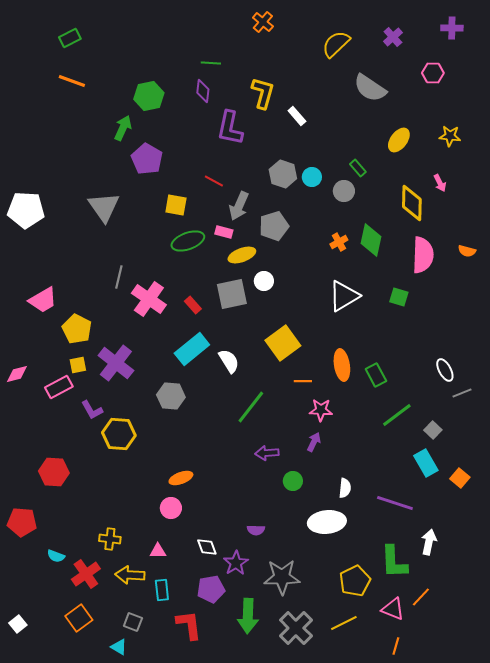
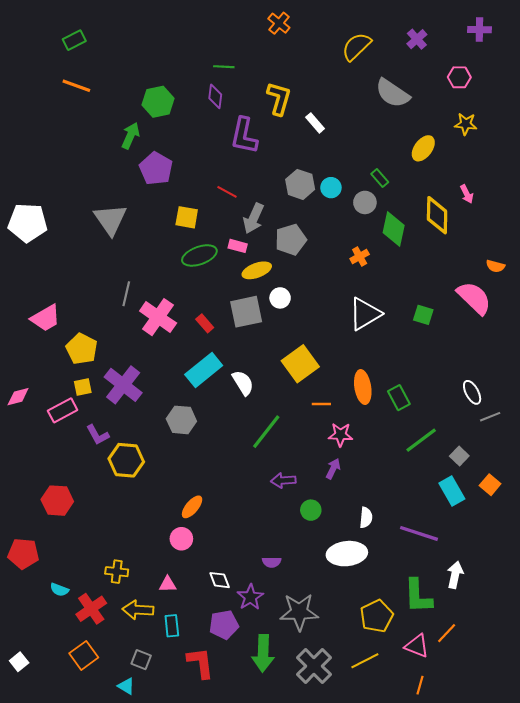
yellow star: (450, 136) -> (466, 124), moved
green diamond: (371, 240) -> (394, 229), moved
pink semicircle: (423, 255) -> (474, 298), moved, turned -48
orange ellipse: (181, 478) -> (192, 507), turned -30
orange square: (460, 478) -> (490, 485), moved

